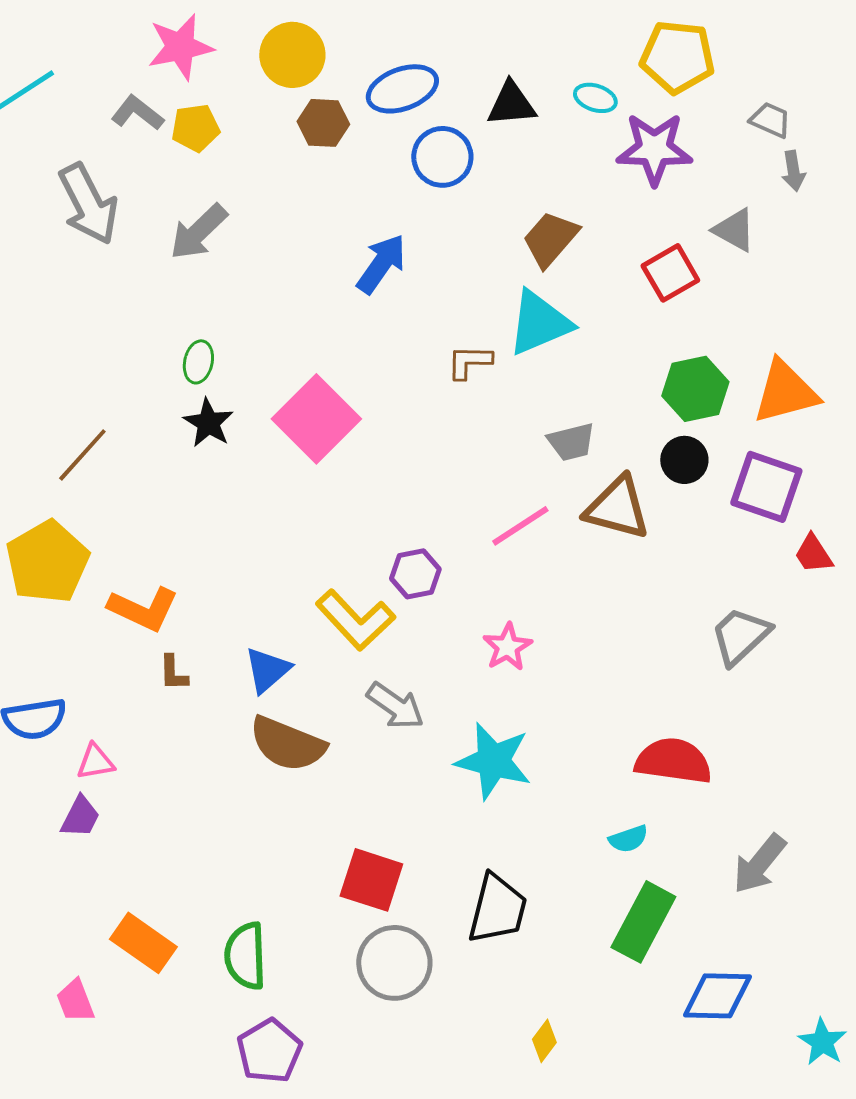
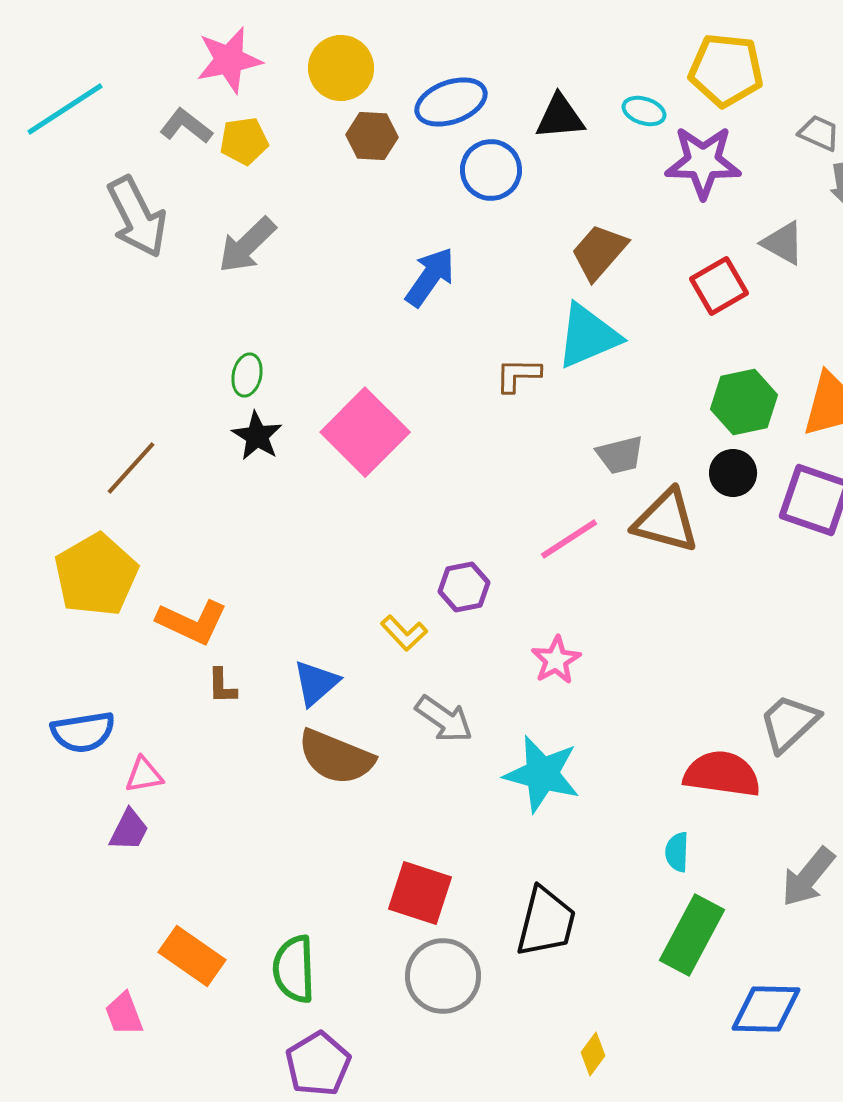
yellow L-shape: (355, 620) -> (404, 633), size x0.6
gray trapezoid: (740, 636) -> (789, 723), moved
cyan semicircle: (628, 839) -> (677, 852), turned 111

